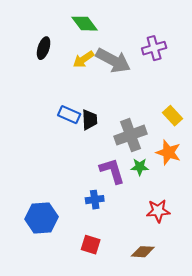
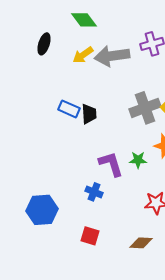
gray arrow: (113, 60) -> (112, 56), turned 144
gray cross: (131, 135) -> (145, 108), moved
blue cross: (95, 200) -> (94, 192), turned 30

